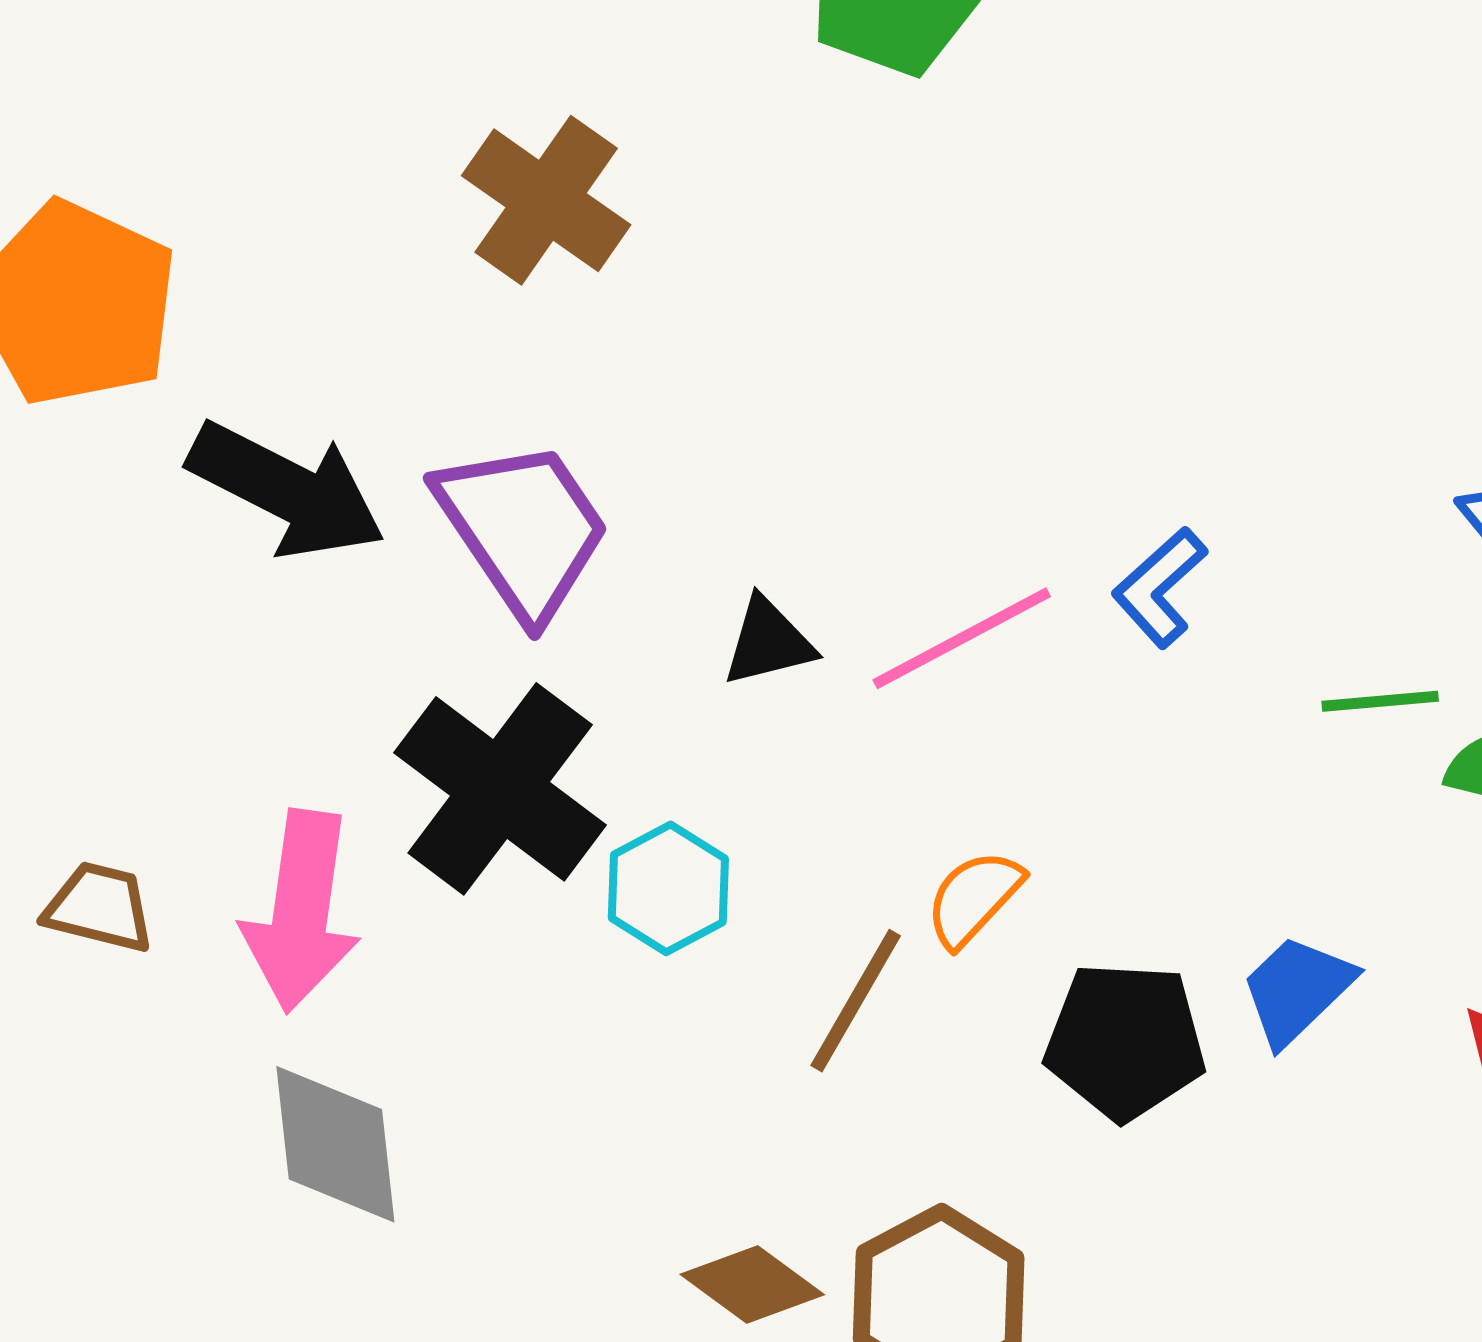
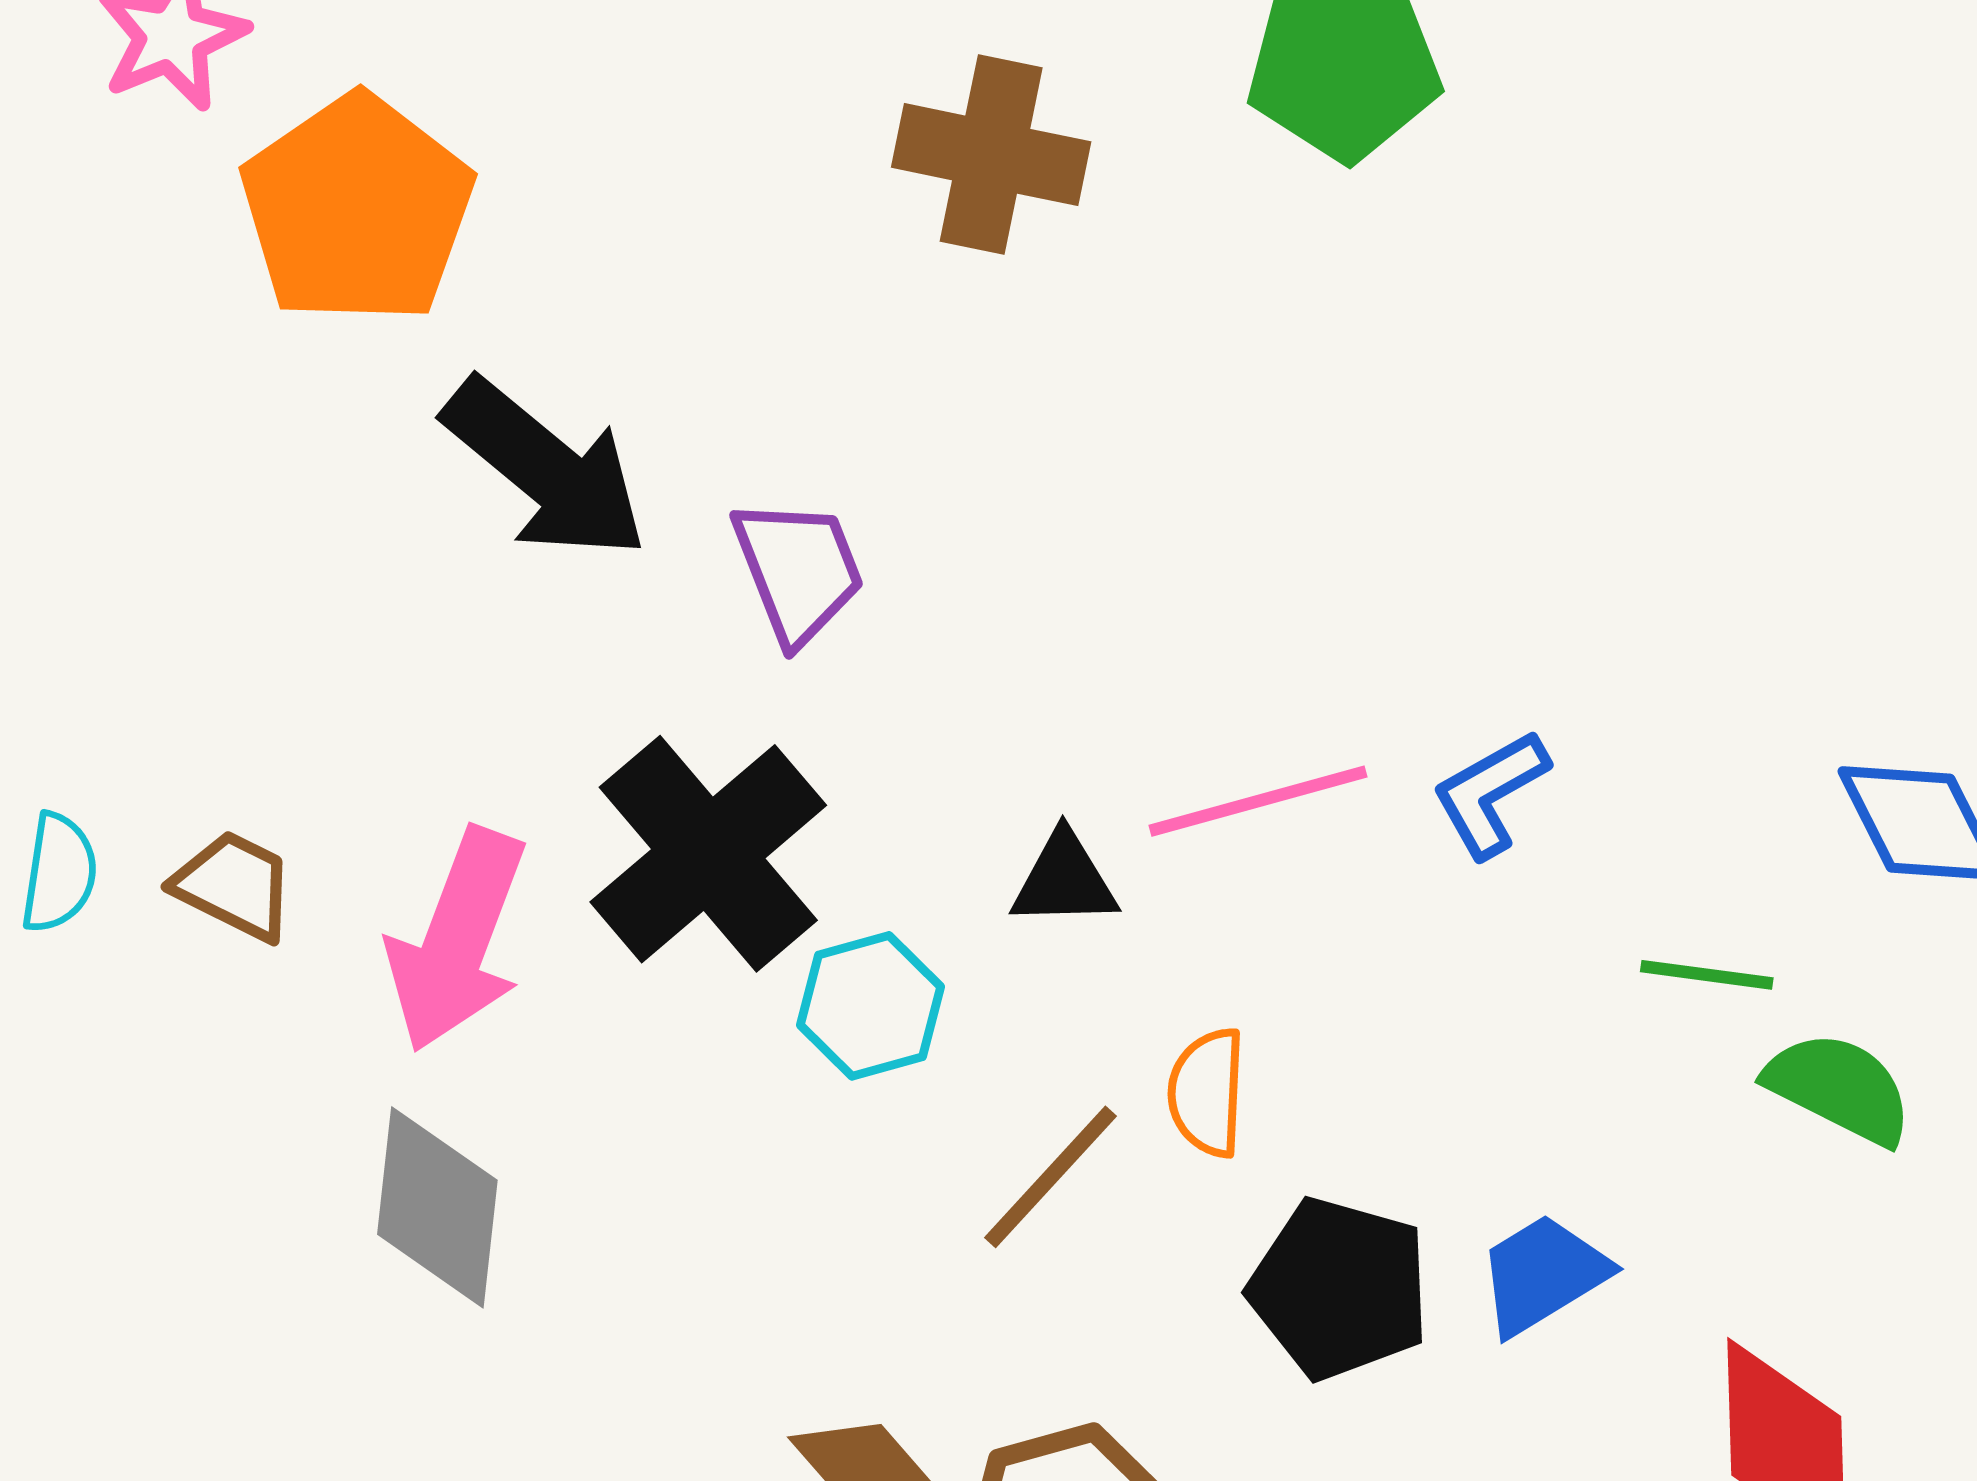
brown cross: (546, 200) -> (991, 155), moved, turned -36
purple trapezoid: (523, 529) -> (798, 571), size x0.7
black triangle: (768, 642) -> (1064, 880), moved
orange semicircle: (974, 898) -> (1207, 1092), turned -53

